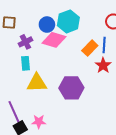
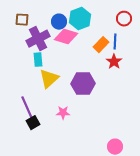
purple cross: (25, 42) -> (38, 39), size x1.6
yellow triangle: (37, 83) -> (49, 79), turned -40
pink star: (39, 122) -> (63, 113), moved

